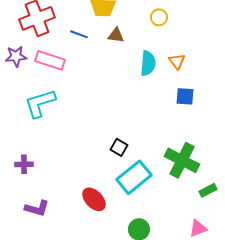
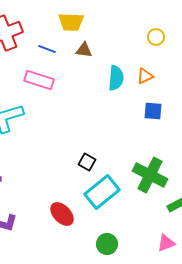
yellow circle: (159, 17) -> (156, 37), moved
pink rectangle: (50, 60) -> (39, 80), moved
orange triangle: (177, 61) -> (145, 76), turned 42

